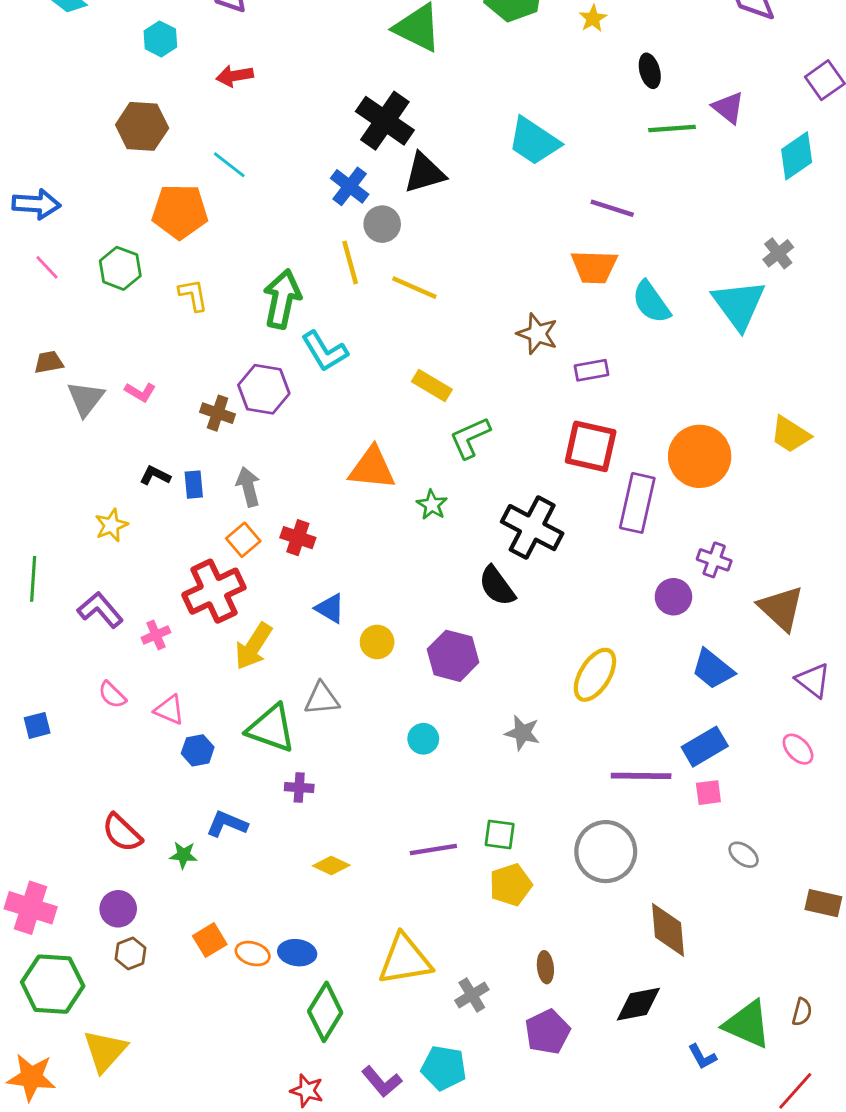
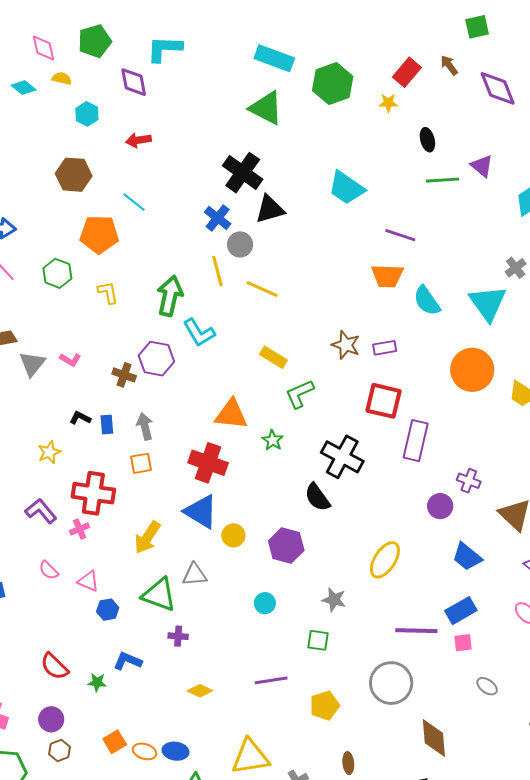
yellow star: (593, 18) -> (388, 103), turned 30
brown star: (537, 334) -> (346, 345), moved
orange circle: (700, 456) -> (472, 370), moved
red cross: (298, 538) -> (208, 463), moved, size x1.6
orange square: (243, 540) -> (141, 463), turned 30
red cross: (214, 591) -> (93, 493), moved, turned 33
blue triangle: (330, 608) -> (201, 512), size x1.6
green square: (500, 834) -> (318, 640), moved

